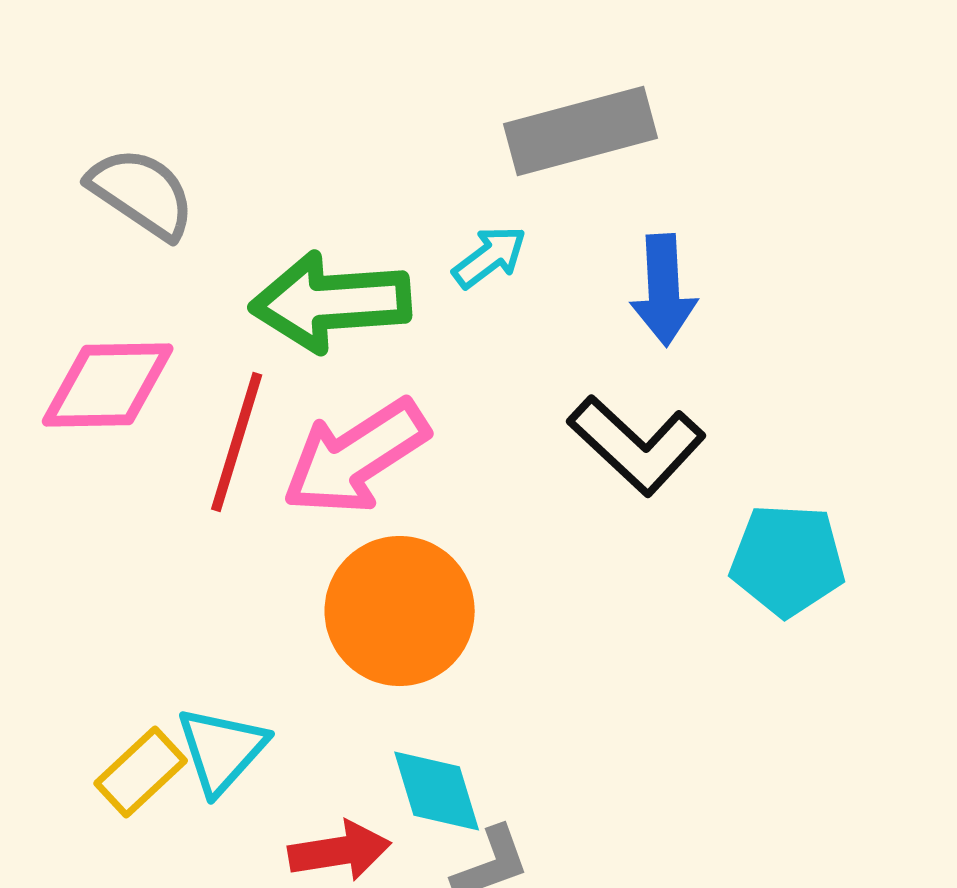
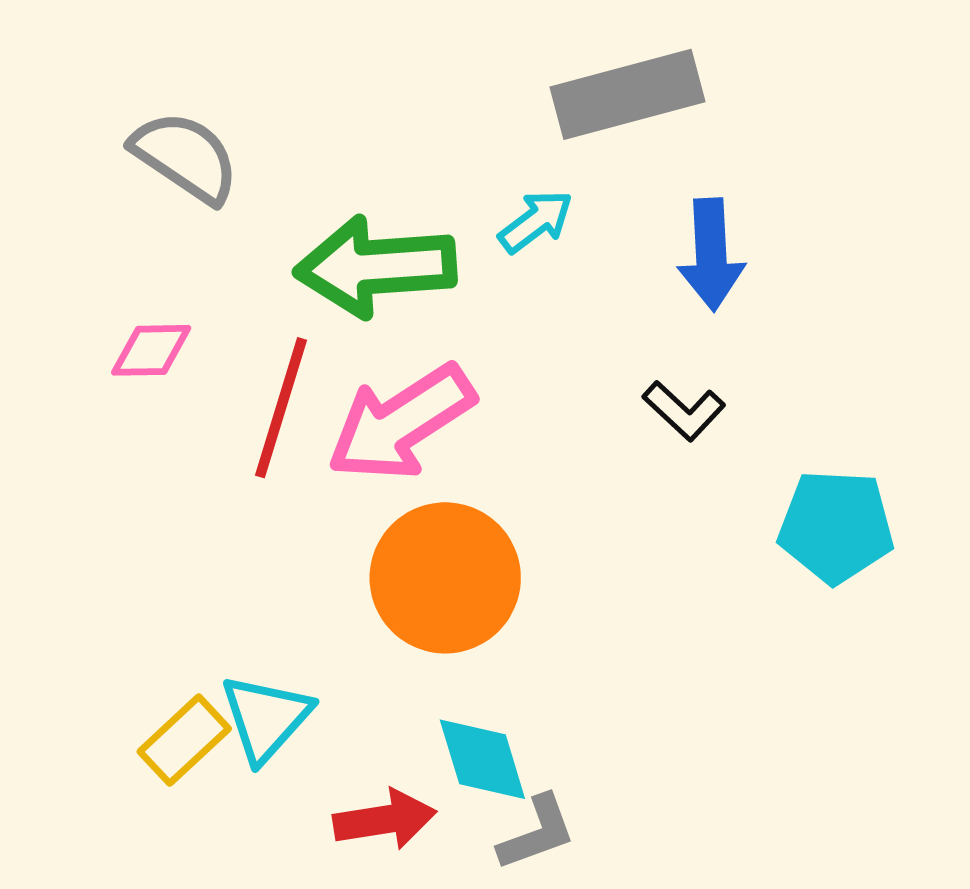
pink diamond: (108, 385) -> (151, 350), size x0.6
black L-shape: (637, 445) -> (684, 411), size x0.6

